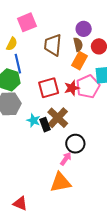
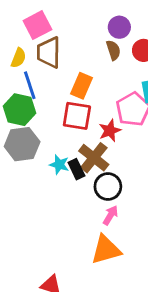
brown trapezoid: (53, 45) -> (49, 52), moved
orange rectangle: (79, 61) -> (81, 86), moved
red square: (49, 88) -> (77, 116), turned 30
red star: (72, 88) -> (110, 131), moved
black circle: (75, 144) -> (108, 187), moved

